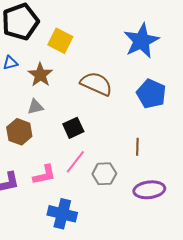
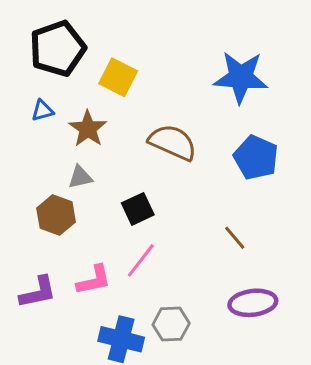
blue star: (141, 41) -> (241, 77), turned 30
brown line: (137, 147) -> (235, 238), turned -42
gray hexagon: (104, 174) -> (171, 324), moved

